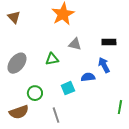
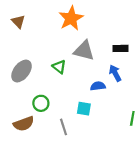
gray triangle: (75, 44) -> (84, 51), size x1.5
green triangle: (52, 59) -> (59, 67), turned 48
cyan square: (68, 88) -> (84, 109), moved, turned 32

